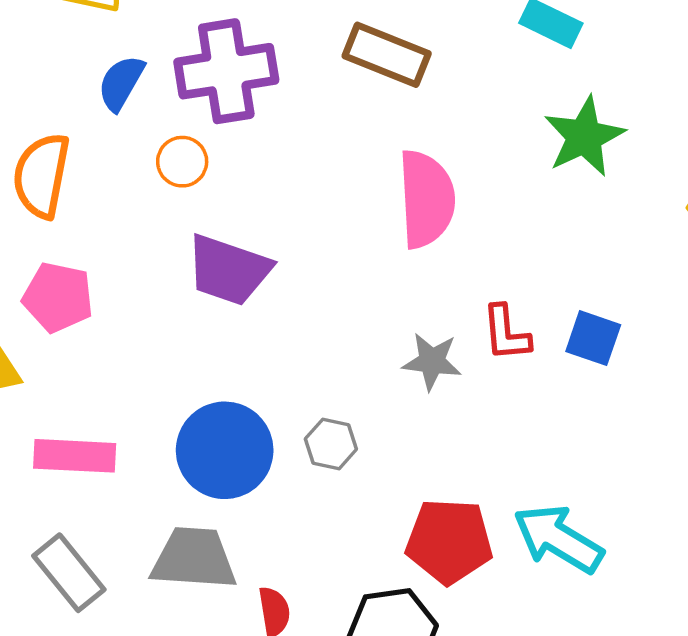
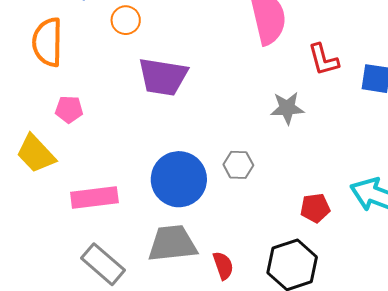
pink pentagon: (58, 297) -> (69, 109), size x0.7
red L-shape: (506, 333) -> (323, 60), moved
red pentagon: (449, 541) -> (315, 208), size x0.6

